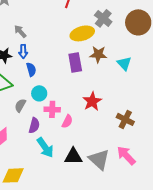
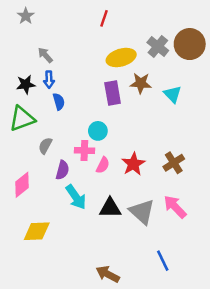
gray cross: (103, 18) -> (158, 47), moved
cyan circle: (39, 93) -> (98, 131), moved
red star: (92, 101) -> (133, 164), moved
brown cross: (125, 119) -> (174, 163), turned 30

